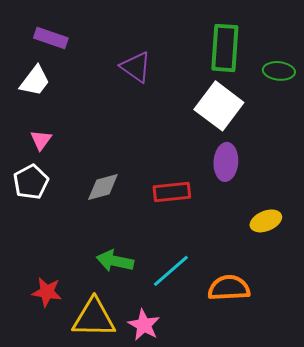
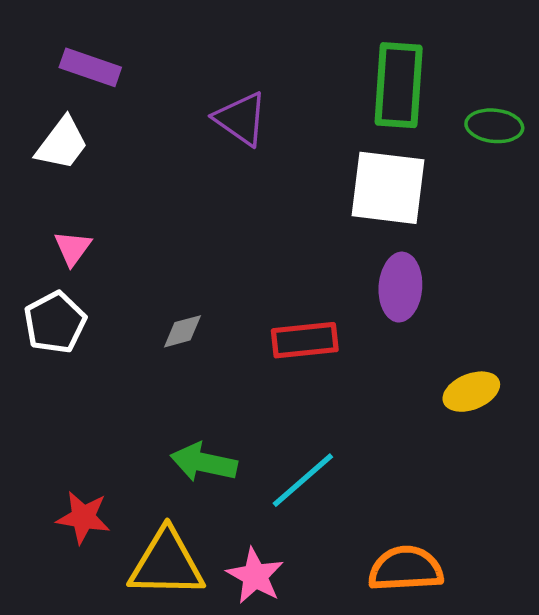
white square: (219, 106) -> (388, 188), turned -30
gray diamond: (103, 187) -> (182, 331), size x0.7
orange semicircle: (229, 288) -> (406, 569), moved

